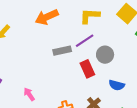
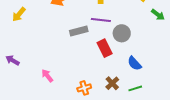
purple line: (85, 41) -> (101, 20), turned 42
blue semicircle: (117, 85) -> (134, 63), turned 35

